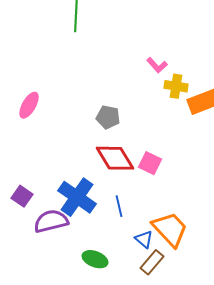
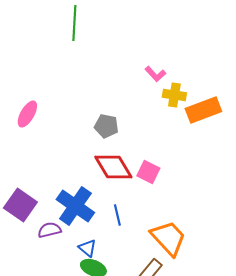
purple square: (22, 196) -> (20, 205), size x1.5
purple semicircle: (51, 221) -> (49, 230), size x0.7
blue triangle: (144, 239) -> (87, 248), moved

